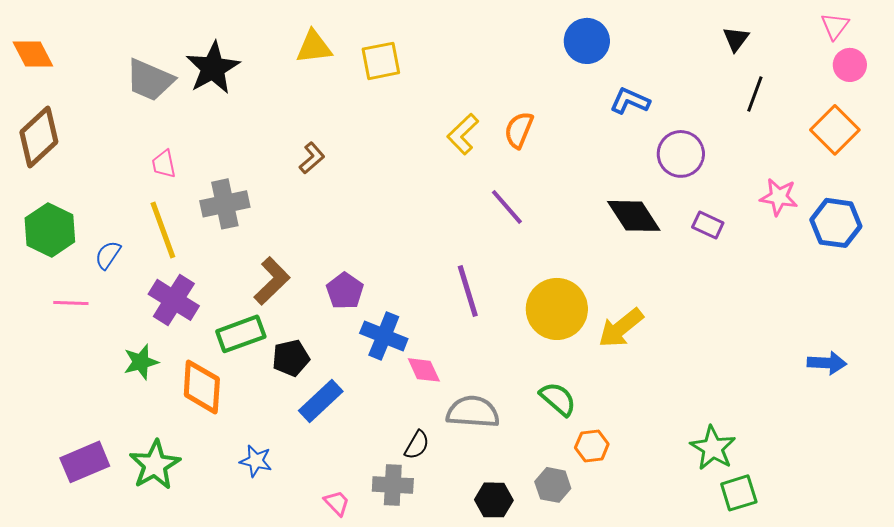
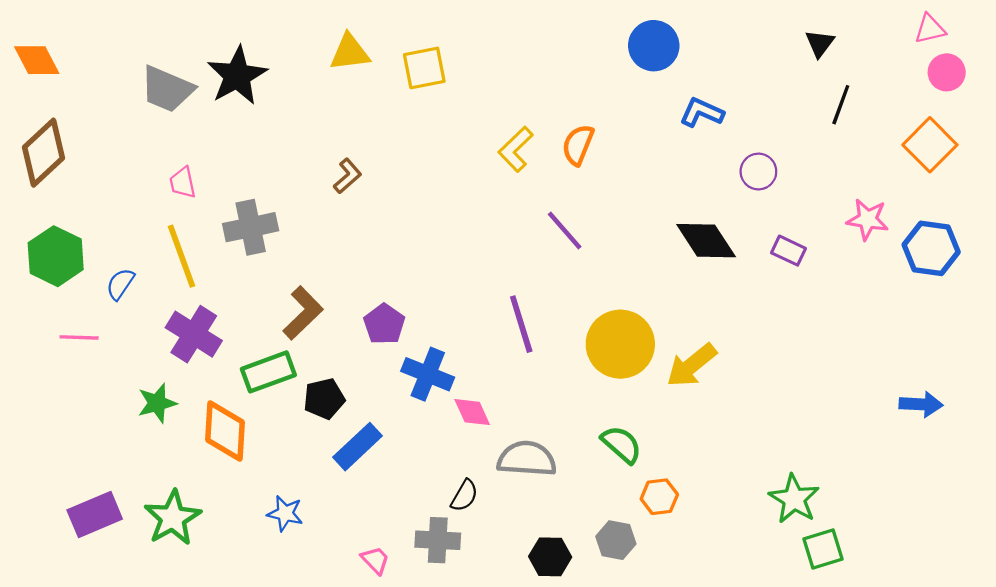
pink triangle: (835, 26) -> (930, 29), turned 40
purple circle: (681, 154) -> (758, 172), size x0.7

